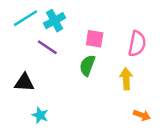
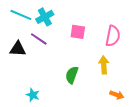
cyan line: (25, 18) -> (21, 15), turned 55
green semicircle: (87, 65) -> (72, 75), moved
black triangle: (24, 82) -> (18, 49), moved

